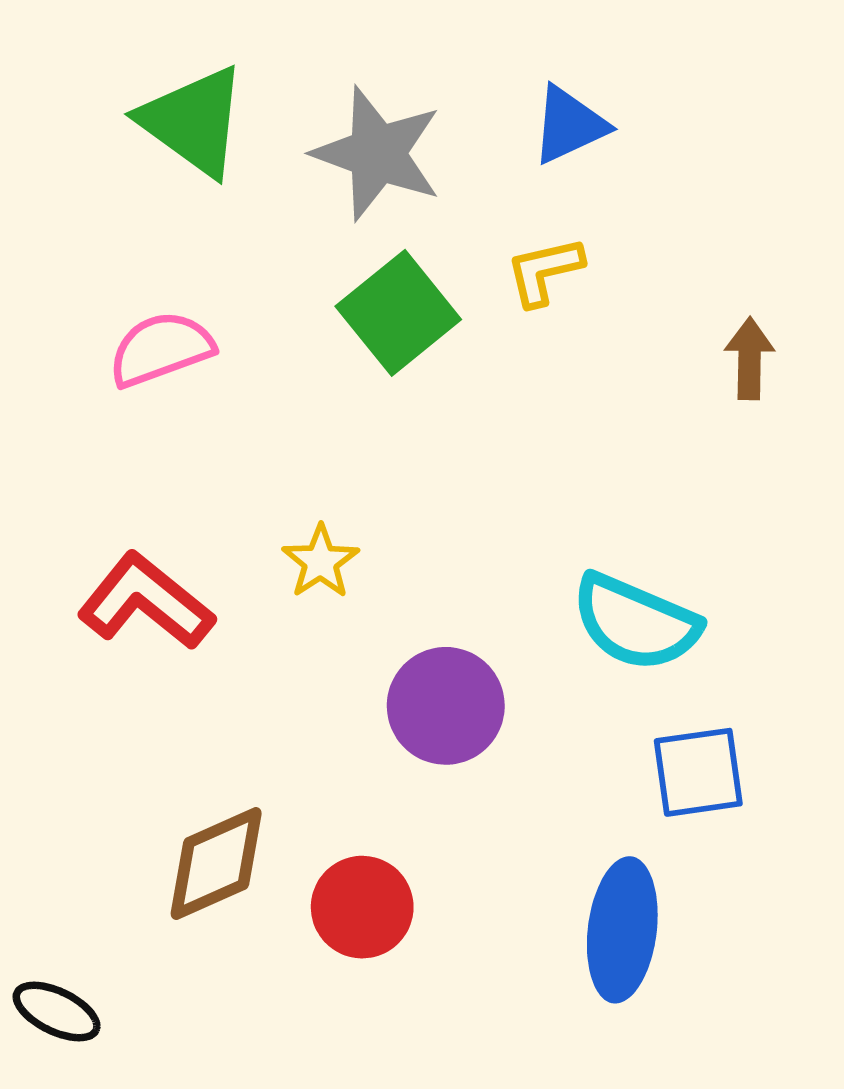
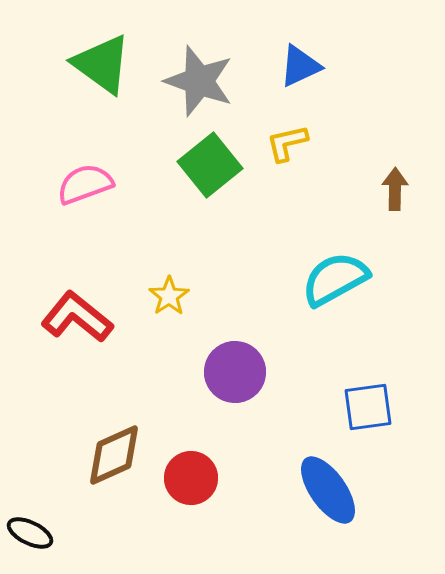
cyan semicircle: (636, 622) -> (335, 279), moved, turned 128
blue ellipse: (622, 930) -> (328, 490), turned -42

